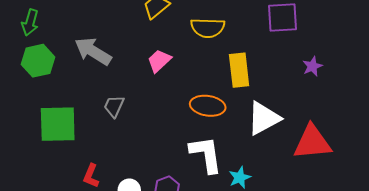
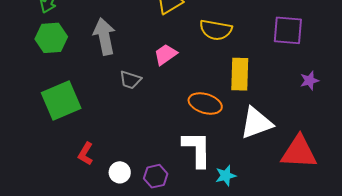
gray arrow: (93, 51) -> (104, 36), turned 39
gray trapezoid: (114, 106) -> (130, 80), moved, turned -105
green square: (58, 124) -> (61, 100), turned -30

